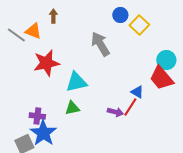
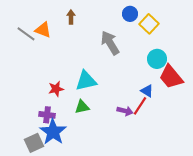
brown arrow: (53, 16) -> (71, 17), moved
cyan circle: (166, 60) -> (157, 59), moved
red star: (46, 63) -> (56, 89), moved, size x0.6

